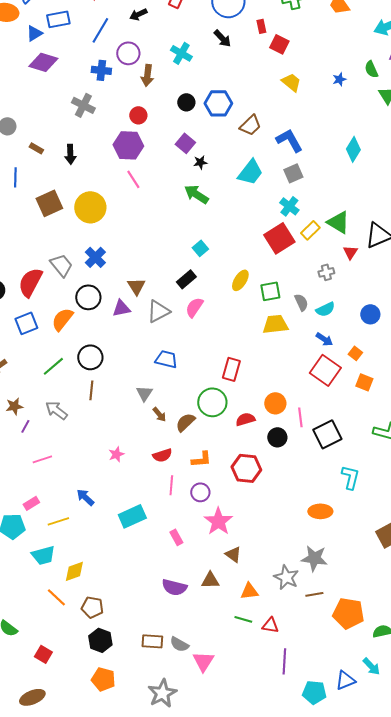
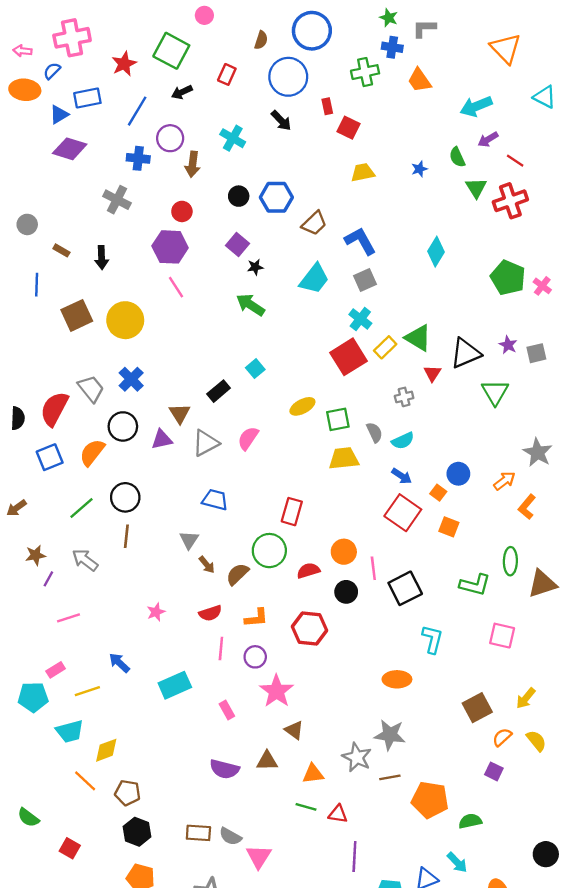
yellow trapezoid: (291, 82) -> (363, 172), turned -50
black rectangle: (186, 279) -> (219, 391), moved
yellow ellipse: (240, 280) -> (302, 406), turned 30
blue circle: (370, 314) -> (458, 474), moved

